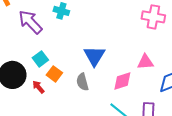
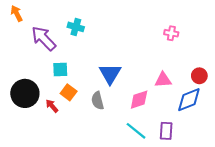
pink cross: (153, 17) -> (171, 33), size x0.6
cyan square: (40, 59) -> (60, 70), moved, turned 35

